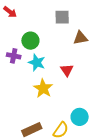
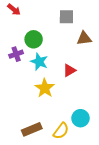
purple cross: (14, 56) -> (16, 54), turned -32
red triangle: (67, 70) -> (69, 70), turned 32

